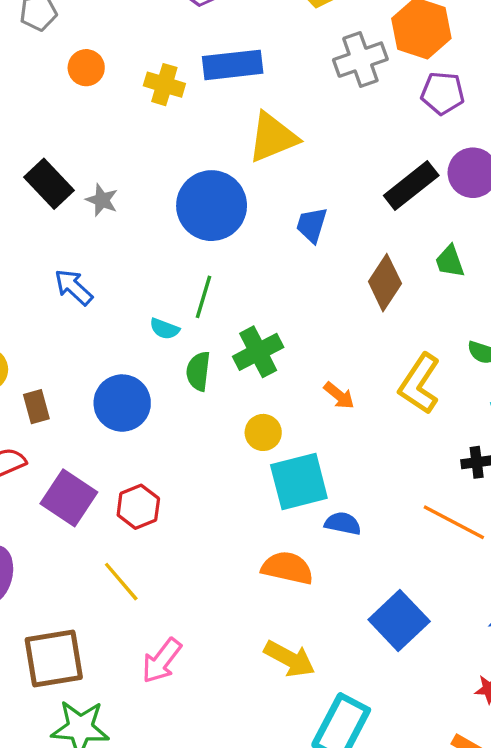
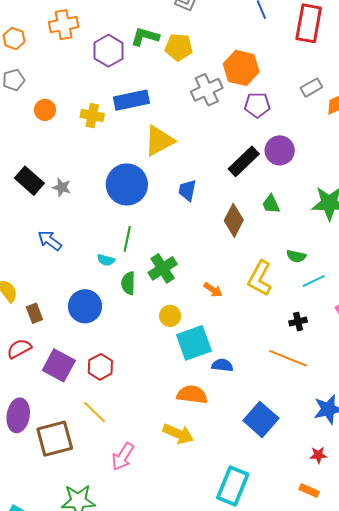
brown square: (54, 659) -> (55, 439), moved
yellow arrow: (290, 659) -> (178, 434), moved

